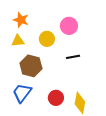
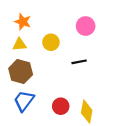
pink circle: (69, 26) -> (86, 26), moved
brown hexagon: (31, 66) -> (21, 72), moved

